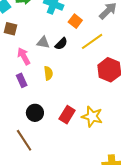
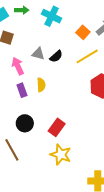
orange square: (75, 21) -> (83, 32), moved
purple rectangle: (22, 80) -> (22, 90), moved
yellow star: (92, 117) -> (61, 155), moved

